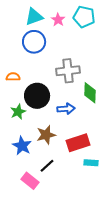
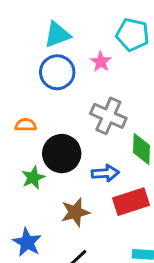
pink star: (58, 20) -> (101, 62), moved
gray cross: (68, 71) -> (108, 116), turned 30
red rectangle: (78, 143) -> (131, 202), moved
blue star: (22, 146) -> (27, 242), moved

